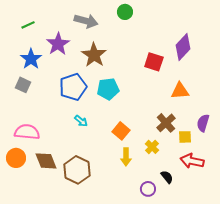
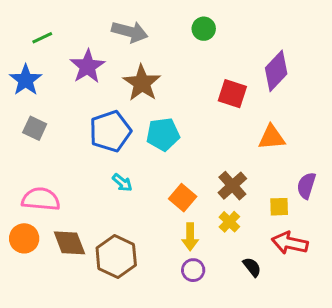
green circle: (125, 12) -> (204, 29), moved
blue star: (31, 59) -> (26, 80), moved
brown cross: (166, 123) -> (232, 186), moved
purple circle: (148, 189) -> (193, 270), moved

